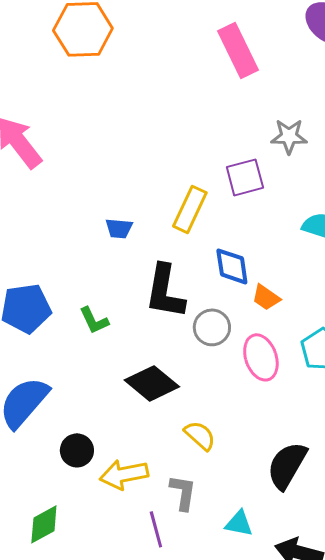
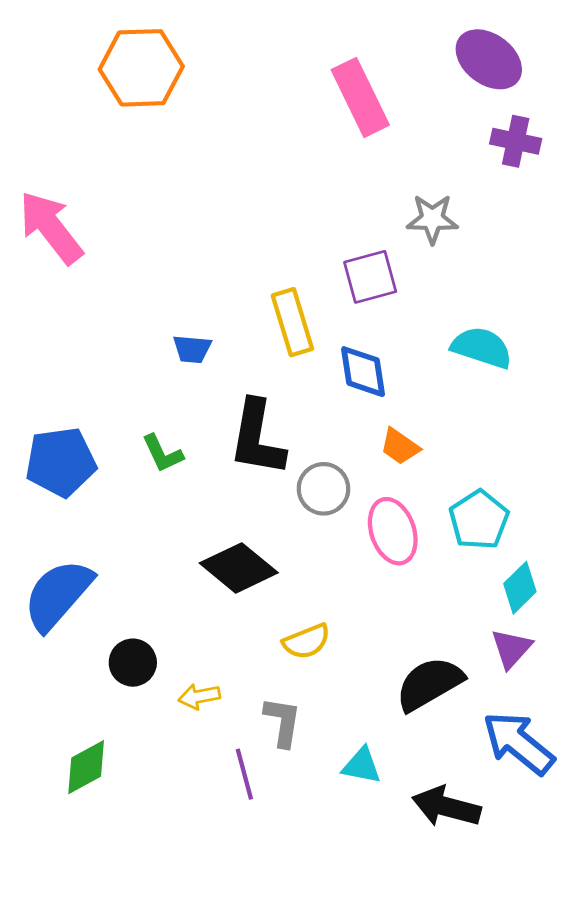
yellow rectangle: (190, 209) -> (292, 322), turned -42
blue diamond: (232, 266) -> (363, 372), moved
green L-shape: (94, 320) -> (162, 453), moved
yellow semicircle: (200, 435) -> (307, 641), turned 116
black semicircle: (287, 465) -> (429, 684), turned 30
yellow arrow: (124, 474) -> (199, 696), size x0.6

